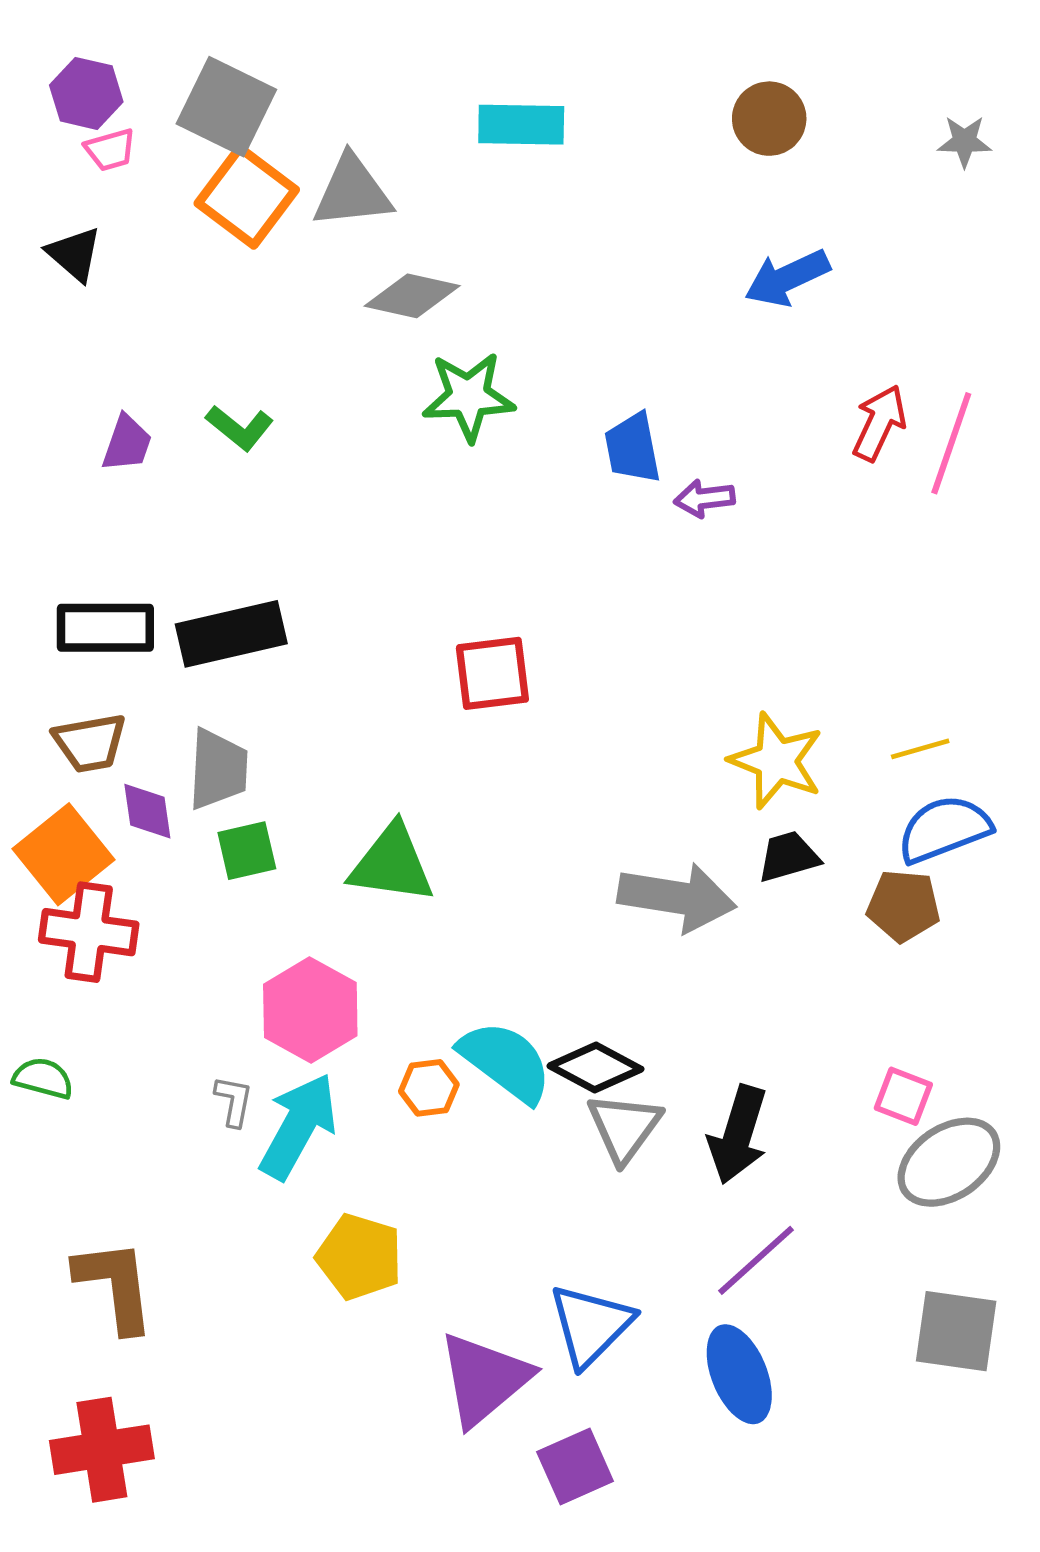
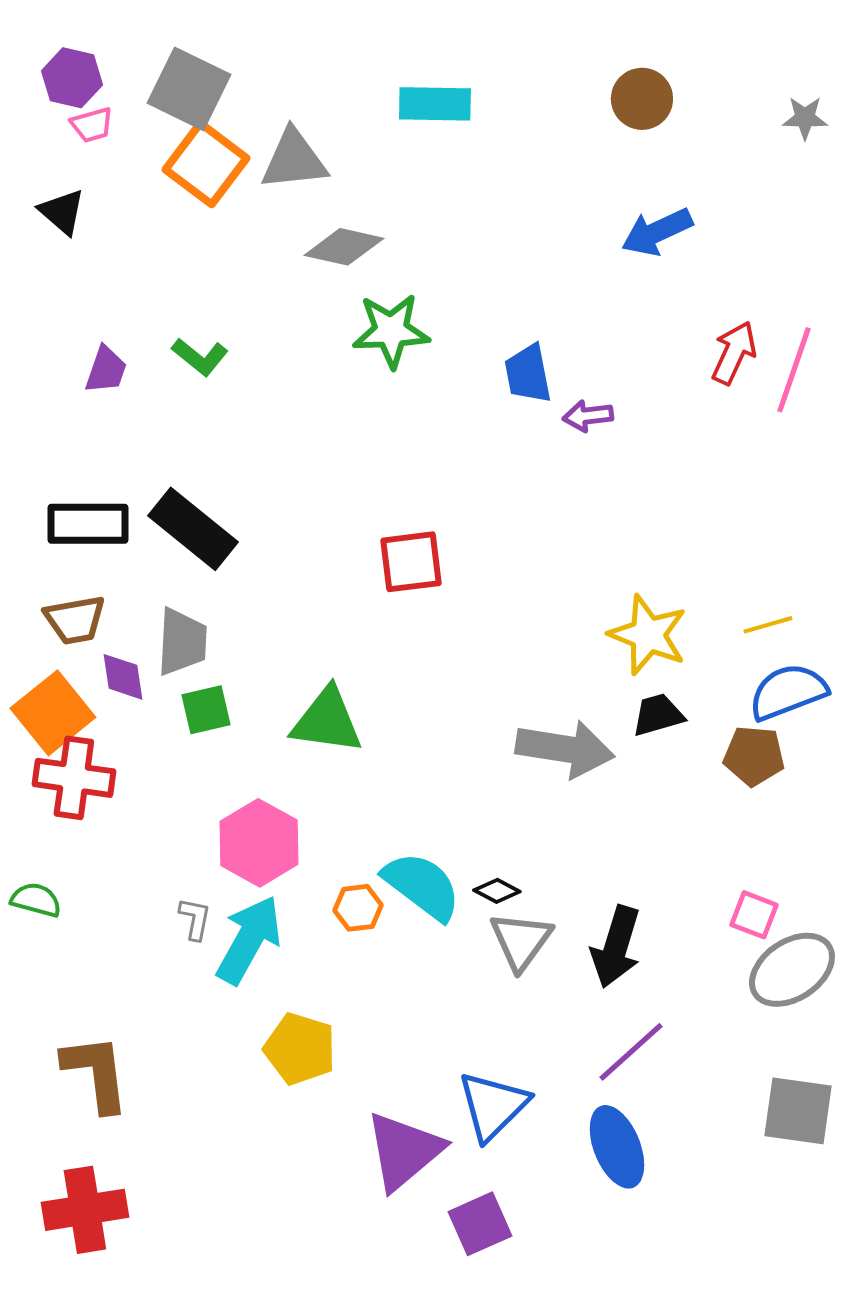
black rectangle: (231, 634) -> (193, 529), turned 52
black diamond: (595, 1068) -> (497, 891), size x0.6

